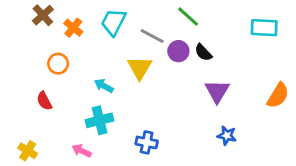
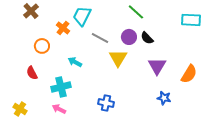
orange cross: (73, 28) -> (63, 28), moved
gray line: (152, 36) -> (100, 38), moved
yellow triangle: (140, 68) -> (118, 58), moved
orange semicircle: (278, 95) -> (189, 74), moved
cyan cross: (100, 120) -> (61, 87), moved

